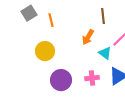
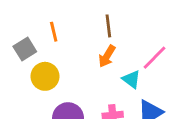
gray square: (29, 13) -> (25, 49), moved
brown line: (103, 16) -> (108, 26), moved

